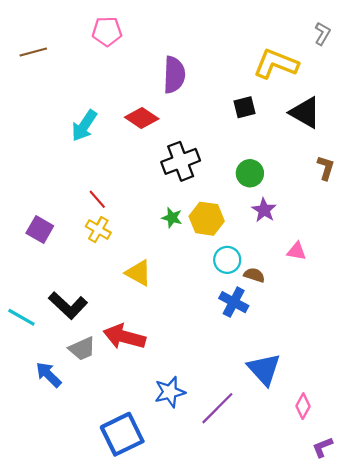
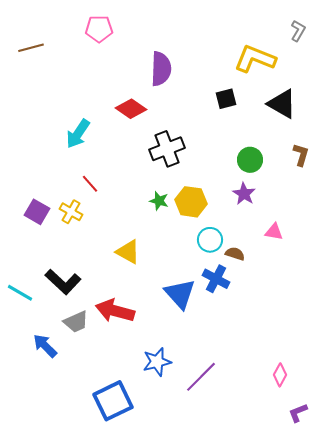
cyan arrow: (84, 126) -> (78, 134), moved
green circle: (250, 173) -> (250, 160), moved
yellow cross: (98, 230) -> (71, 212), moved
blue triangle: (264, 369) -> (180, 294), moved

